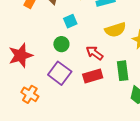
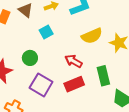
green circle: (61, 44) -> (30, 58), moved

